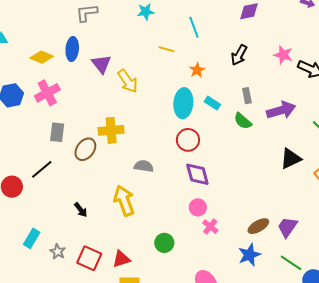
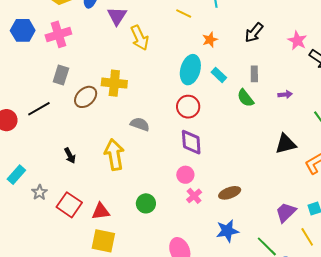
purple arrow: (281, 110) -> (285, 95), size x0.5
brown ellipse: (258, 226) -> (230, 193), moved
purple trapezoid: (287, 227) -> (286, 212), moved

